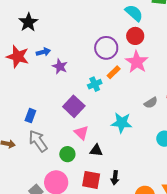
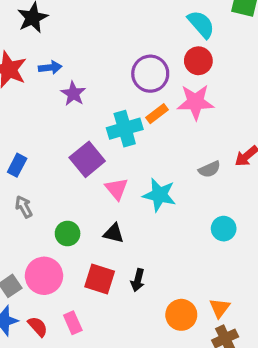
pink star: (137, 62) -> (196, 102), turned 30
cyan cross: (95, 84) -> (125, 129), size x1.5
pink triangle: (81, 133) -> (117, 189), moved
gray arrow: (38, 141) -> (24, 207), size x0.6

